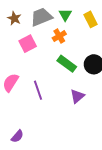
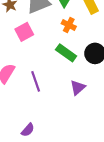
orange cross: (59, 36) -> (69, 25), moved, turned -32
purple semicircle: (17, 136) -> (28, 130), moved

